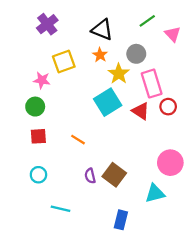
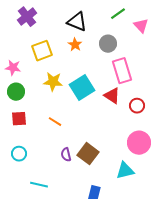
yellow star: (119, 74) -> (53, 82), moved, turned -30
pink star: (42, 80) -> (13, 68), moved
red circle: (168, 107) -> (137, 106), moved

